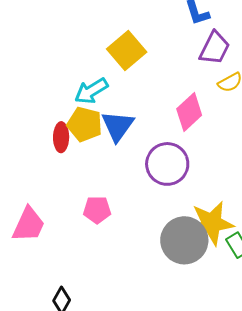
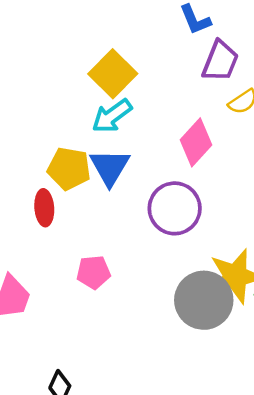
cyan arrow: (91, 91) -> (112, 116), moved
red ellipse: (61, 137) -> (44, 208), moved

